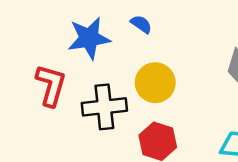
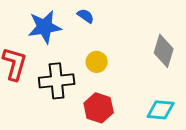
yellow circle: (155, 83) -> (97, 62), size x0.7

